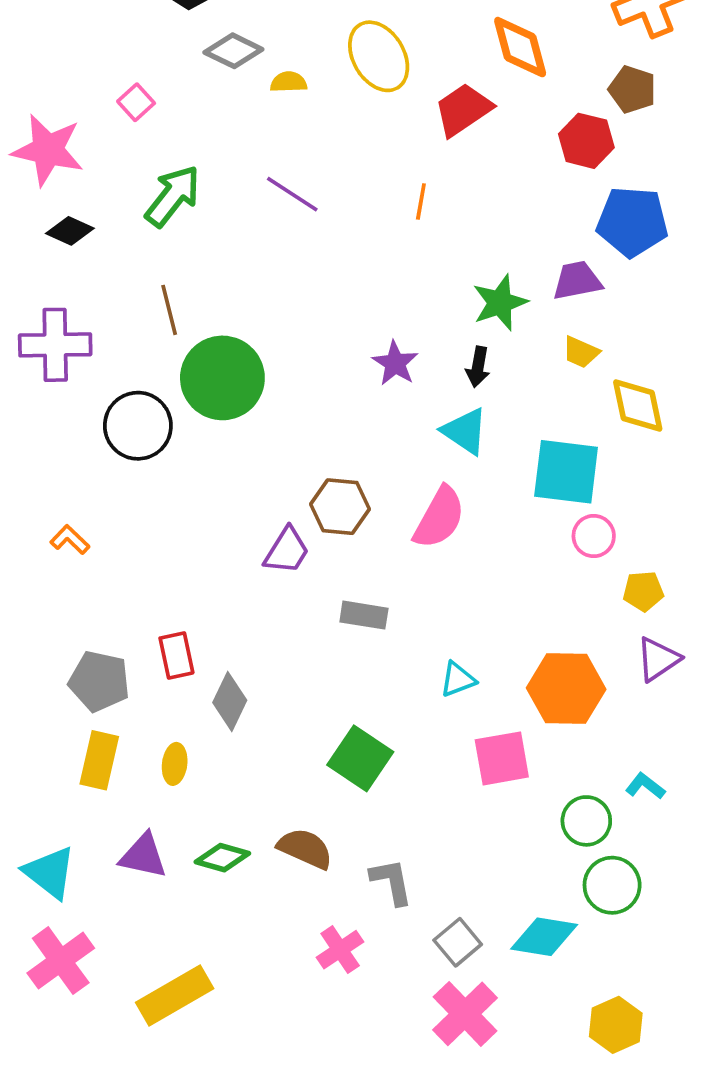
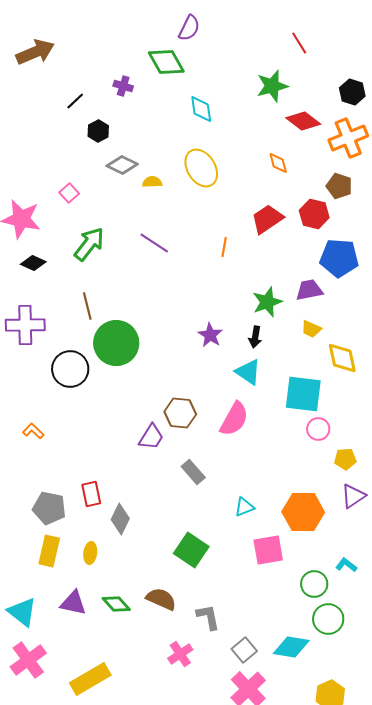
orange diamond: (520, 47) -> (278, 163), size x0.6
red trapezoid: (463, 110) -> (267, 219), moved
gray rectangle: (364, 615) -> (193, 472), turned 40
green diamond: (222, 858) -> (116, 604), turned 32

